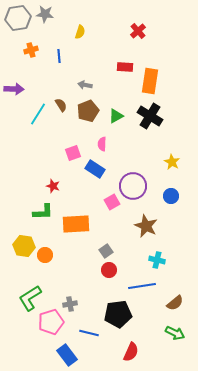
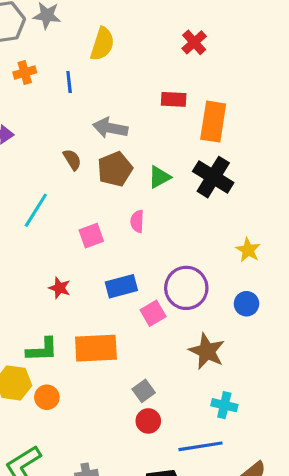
yellow semicircle: (80, 32) -> (102, 44), size x1.5
gray arrow: (85, 85) -> (110, 128), size x1.5
cyan line: (38, 114) -> (36, 210), moved
blue rectangle: (95, 169) -> (121, 286), moved, turned -48
green L-shape: (43, 212) -> (42, 350), moved

